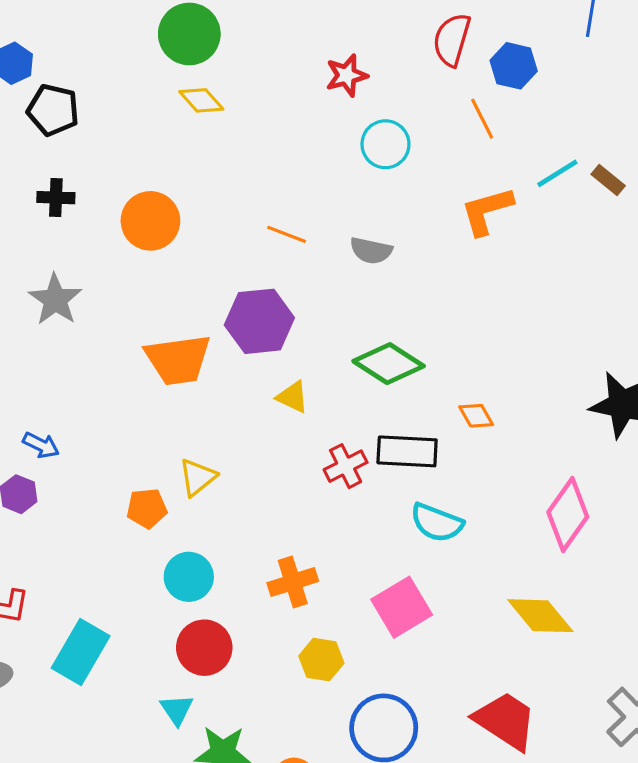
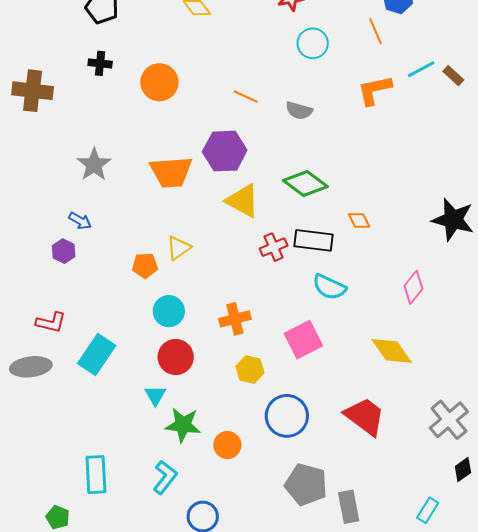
gray star: (55, 300) -> (94, 165), moved
yellow triangle: (293, 397) -> (243, 201), size x1.6
pink diamond: (568, 515) -> (413, 287), size x0.7

